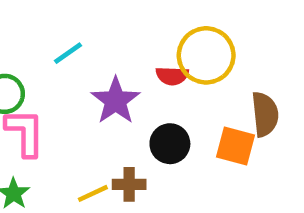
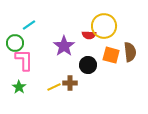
cyan line: (68, 53) -> (29, 25), moved
orange square: (236, 146) -> (111, 55), moved

